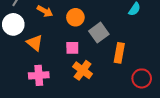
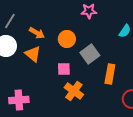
orange triangle: (35, 43) -> (33, 54), moved
pink cross: (39, 75) -> (19, 100), moved

